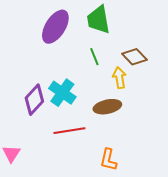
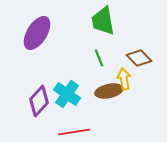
purple ellipse: (55, 27) -> (37, 33), moved
brown ellipse: (107, 107) -> (109, 91), moved

